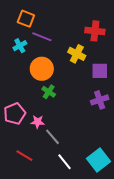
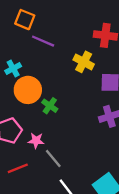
cyan cross: (20, 46) -> (13, 69), moved
orange circle: (42, 69) -> (28, 90), moved
red line: (24, 156) -> (18, 168), moved, turned -54

